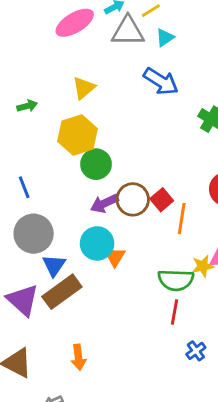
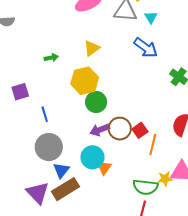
cyan triangle: (165, 37) -> (151, 17), turned -32

